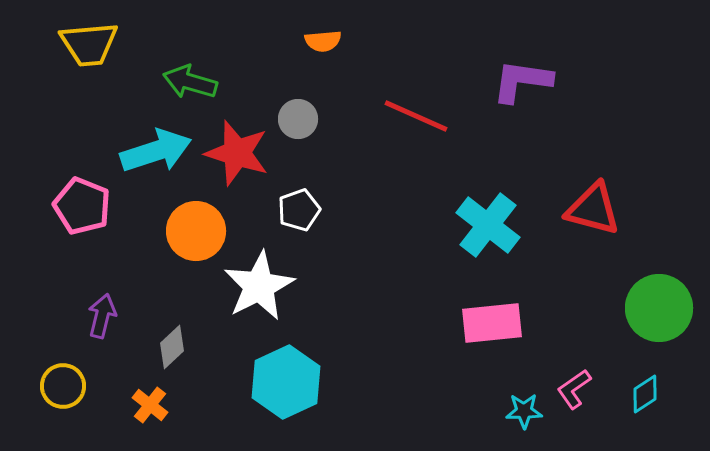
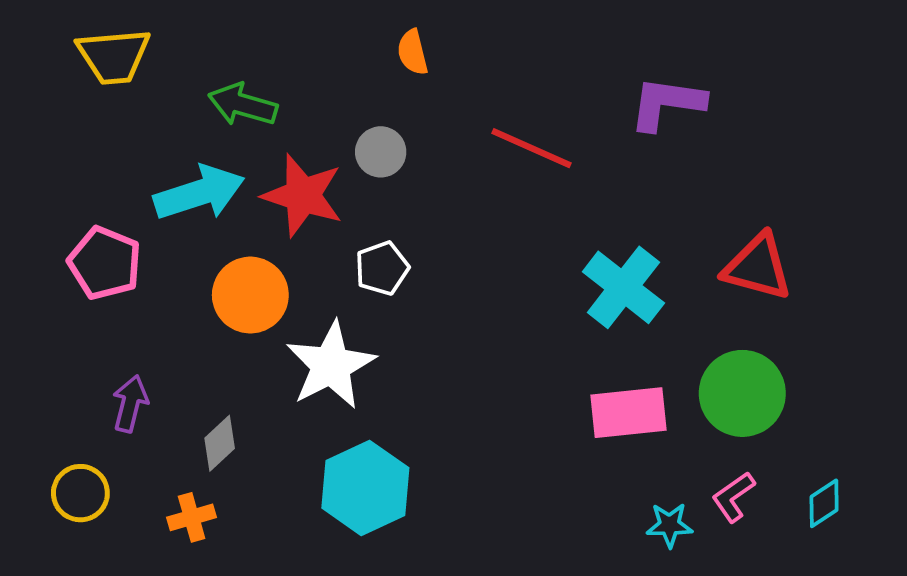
orange semicircle: (323, 41) -> (413, 52), turned 81
green circle: (659, 308) -> (742, 393), moved
orange cross: (150, 405) -> (192, 517), turned 36

